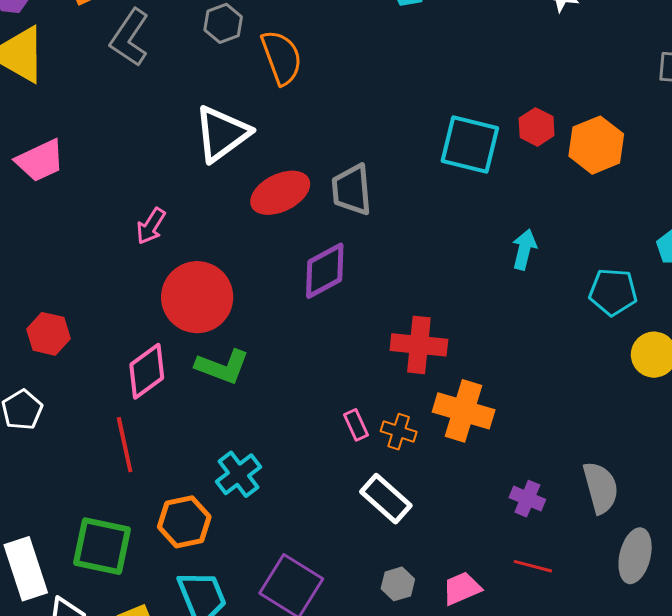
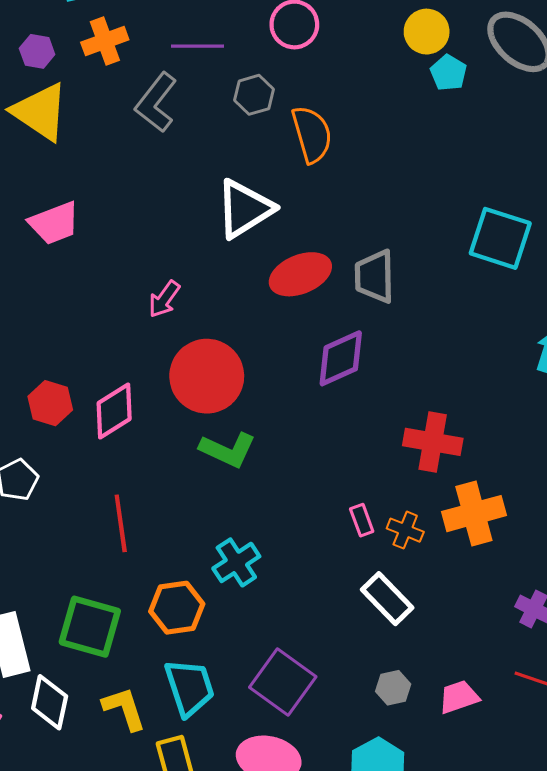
pink diamond: (147, 371) -> (114, 411), moved
orange cross: (464, 411) -> (474, 514), turned -36

